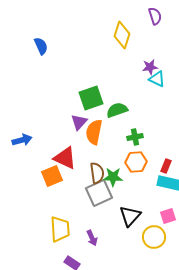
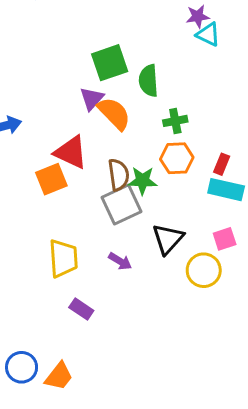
green semicircle: (117, 110) -> (148, 81), turned -75
orange semicircle: (94, 132) -> (114, 113), turned 125
purple arrow: (92, 238) -> (120, 261), moved, turned -35

